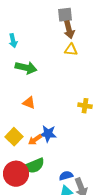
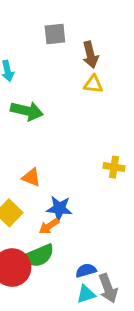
gray square: (65, 15) -> (55, 34), moved
orange triangle: (29, 103) -> (31, 177), moved
orange arrow: (35, 140) -> (49, 226), moved

